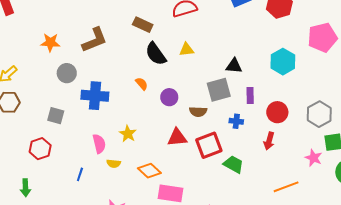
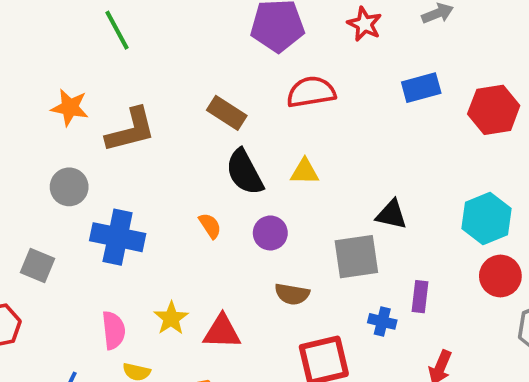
orange star: (50, 42) -> (70, 108), moved
purple rectangle: (250, 96) -> (420, 297), moved
purple circle: (169, 97) -> (270, 233), moved
brown semicircle: (198, 112) -> (292, 294), moved
red circle: (277, 112) -> (500, 276), moved
red triangle: (177, 137) -> (222, 332), moved

